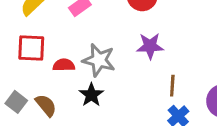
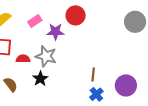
purple star: (150, 46) -> (55, 32), moved

